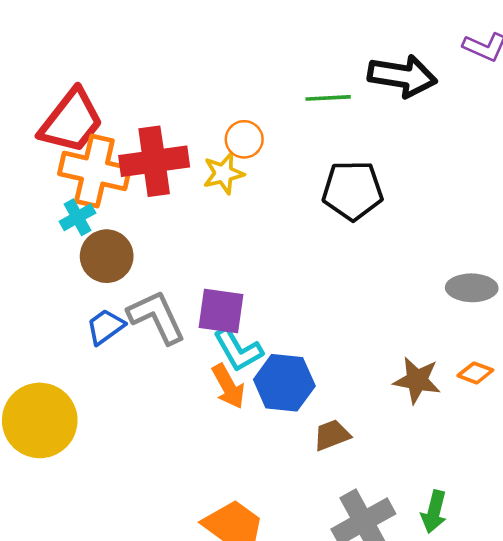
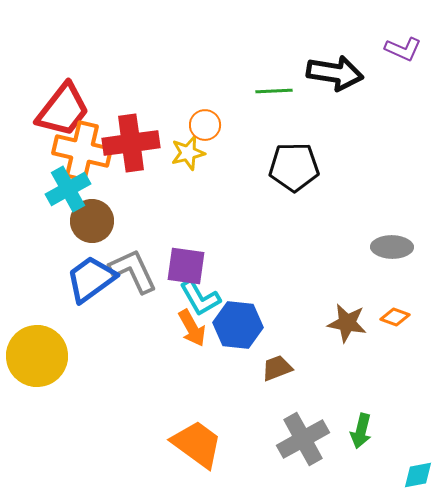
cyan cross: (77, 217) -> (68, 189), size x1.5
blue trapezoid: (105, 327) -> (91, 279), size x1.6

